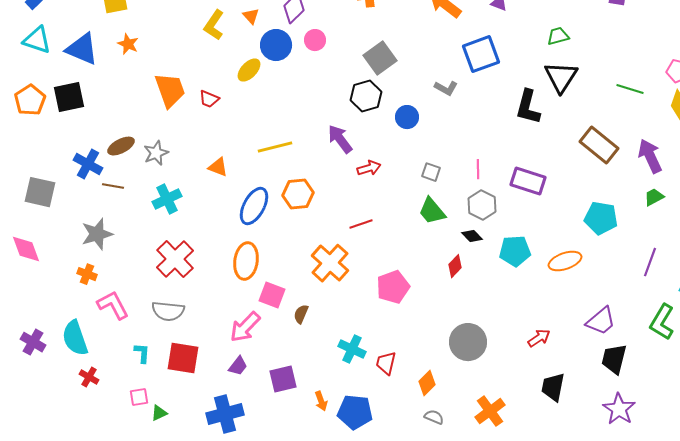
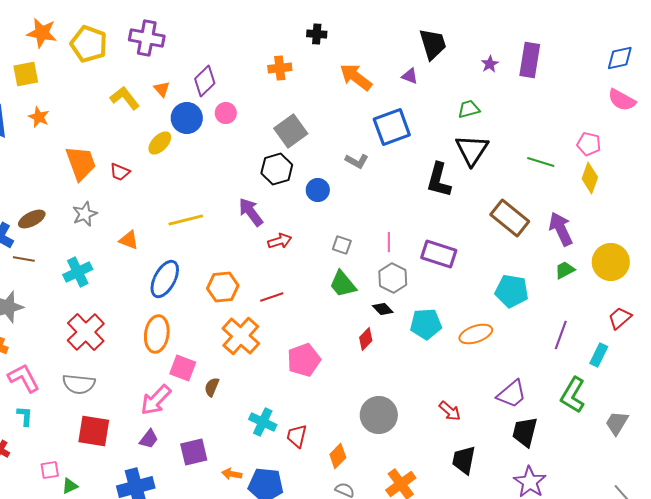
yellow L-shape: (214, 25) -> (125, 98), turned 108
gray star: (156, 153) -> (85, 214), moved
orange hexagon: (298, 194) -> (223, 287), moved
red arrow: (539, 338) -> (450, 411), turned 75
cyan L-shape: (142, 353) -> (25, 416), moved
orange arrow: (321, 401) -> (232, 474), turned 120

